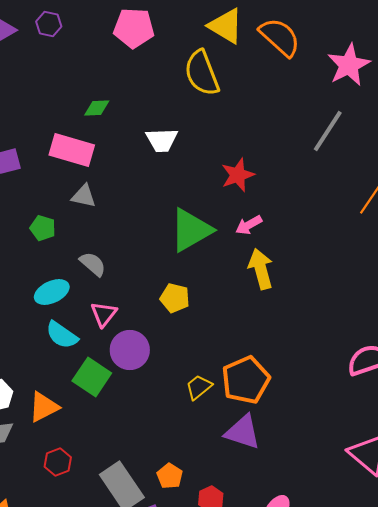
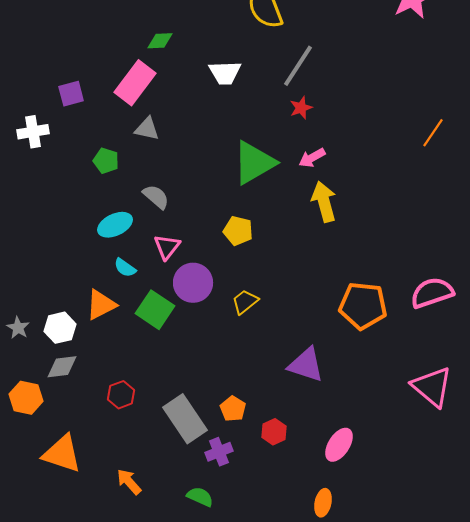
gray line: (328, 131) -> (298, 66), moved
pink rectangle: (72, 150) -> (135, 83), turned -69
red star: (238, 175) -> (301, 108), size x0.7
cyan semicircle: (62, 335) -> (125, 268), size x0.7
orange pentagon: (246, 380) -> (363, 306), moved, turned 30
yellow trapezoid: (199, 387) -> (245, 302), moved
orange triangle: (44, 407) -> (101, 305), moved

